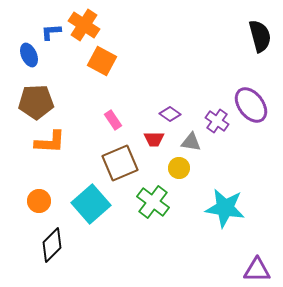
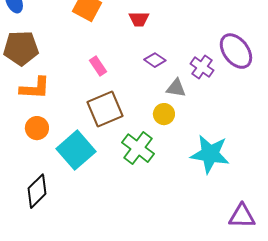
red trapezoid: (154, 139) -> (139, 19), moved
orange circle: (39, 201) -> (37, 128), moved

